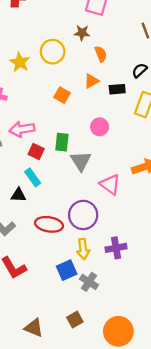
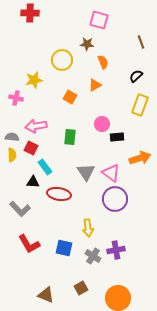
yellow star: (20, 62) -> (34, 80), moved, turned 30
black rectangle: (117, 89) -> (117, 137), moved
red square: (36, 152) -> (31, 148), moved
gray triangle: (81, 161) -> (86, 172), moved
purple circle: (83, 215) -> (115, 199), moved
red ellipse: (49, 224) -> (59, 194), moved
purple cross: (116, 248) -> (116, 250), moved
blue square: (67, 270) -> (64, 248), moved, turned 36

